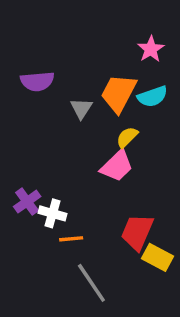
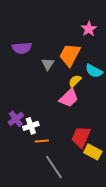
cyan semicircle: (152, 97) -> (94, 71), moved, turned 48
white cross: (53, 213) -> (31, 126), turned -35

